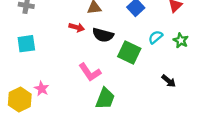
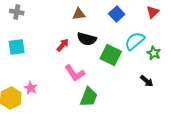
red arrow: (77, 27) -> (63, 45), moved, turned -64
cyan semicircle: (156, 37) -> (135, 41), size x1.5
green star: (181, 40) -> (154, 53), moved

